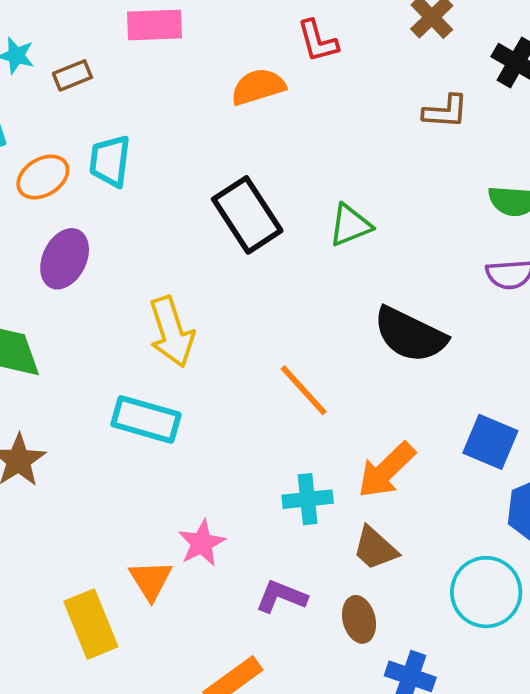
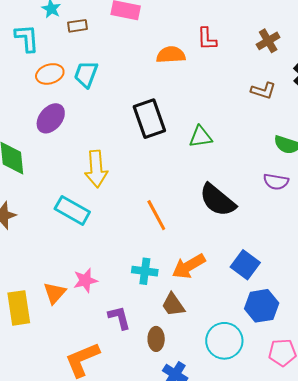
purple L-shape: (281, 596) -> (119, 318), turned 40

